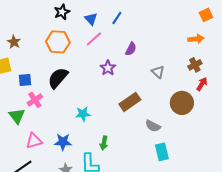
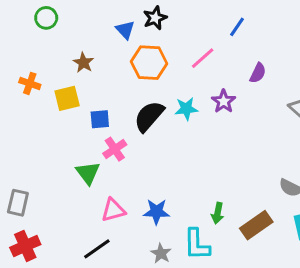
blue triangle: (91, 19) -> (125, 30), moved
brown rectangle: (130, 102) -> (256, 225), moved
cyan star: (83, 114) -> (186, 109), moved

